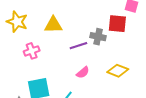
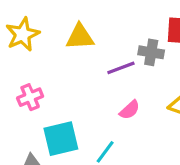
yellow star: (17, 22) -> (23, 34), turned 30
pink cross: (32, 51) -> (30, 97), moved

